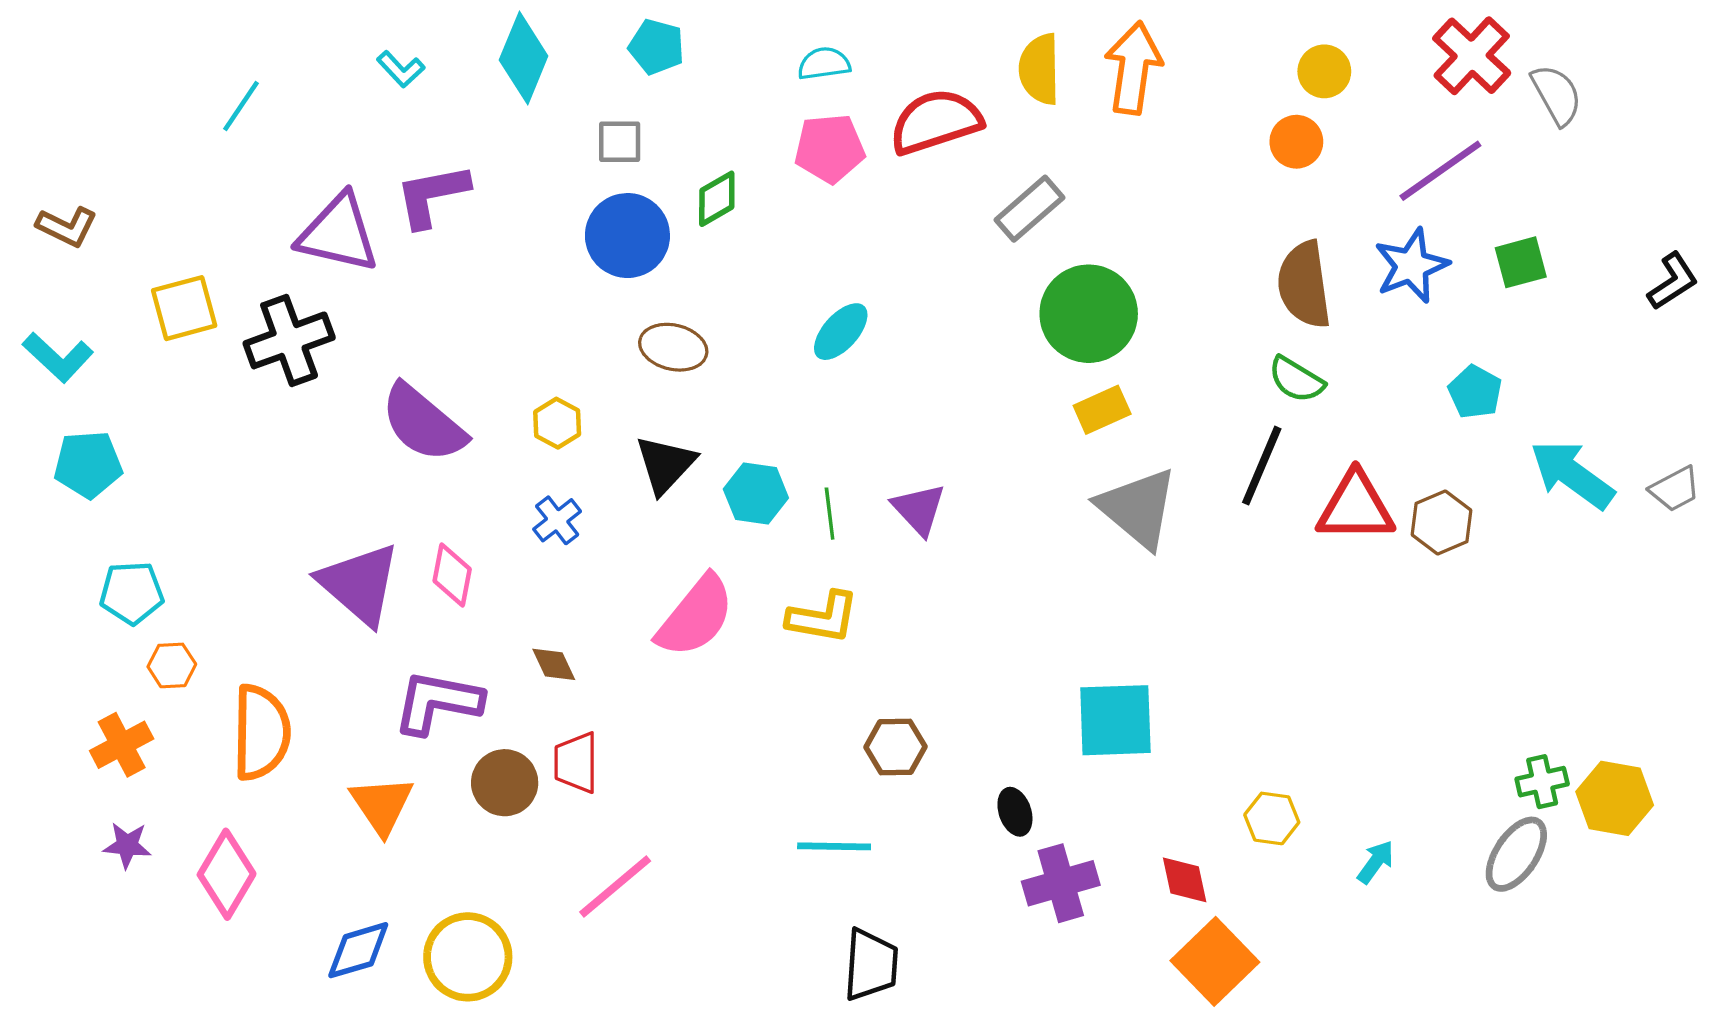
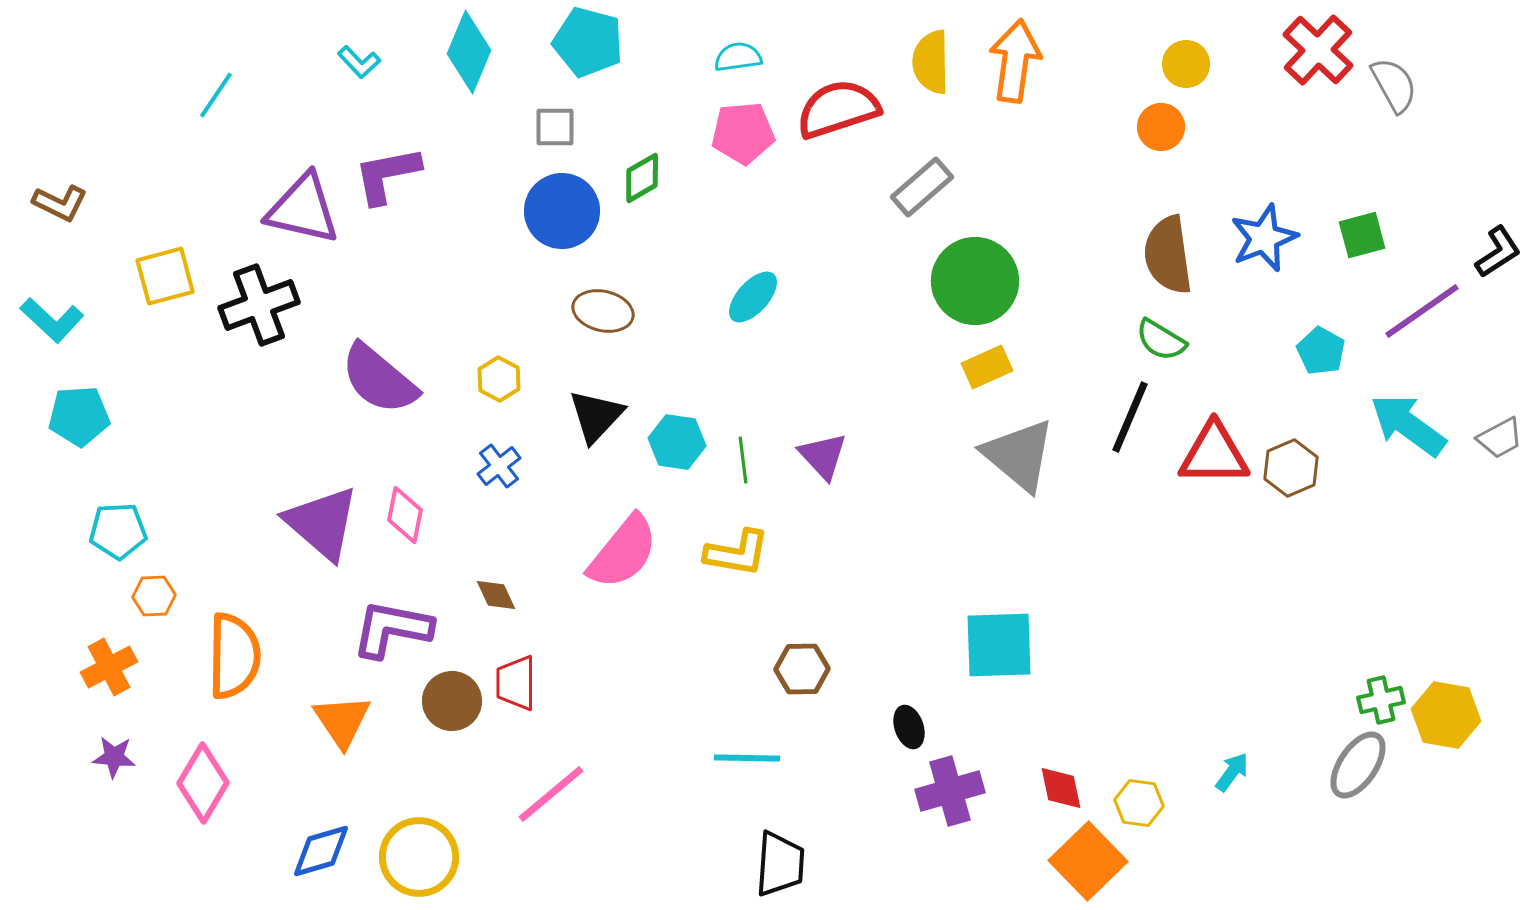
cyan pentagon: (656, 47) -> (588, 42), size x1.4
purple line: (1440, 171) -> (1422, 311), moved
yellow hexagon: (1272, 818) -> (1139, 803), moved

